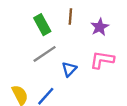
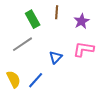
gray line: (45, 54) -> (23, 44), moved

